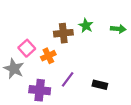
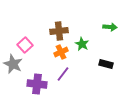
green star: (86, 26) -> (82, 44), moved
orange cross: (48, 56) -> (61, 52), moved
black rectangle: (100, 85) -> (106, 64), moved

